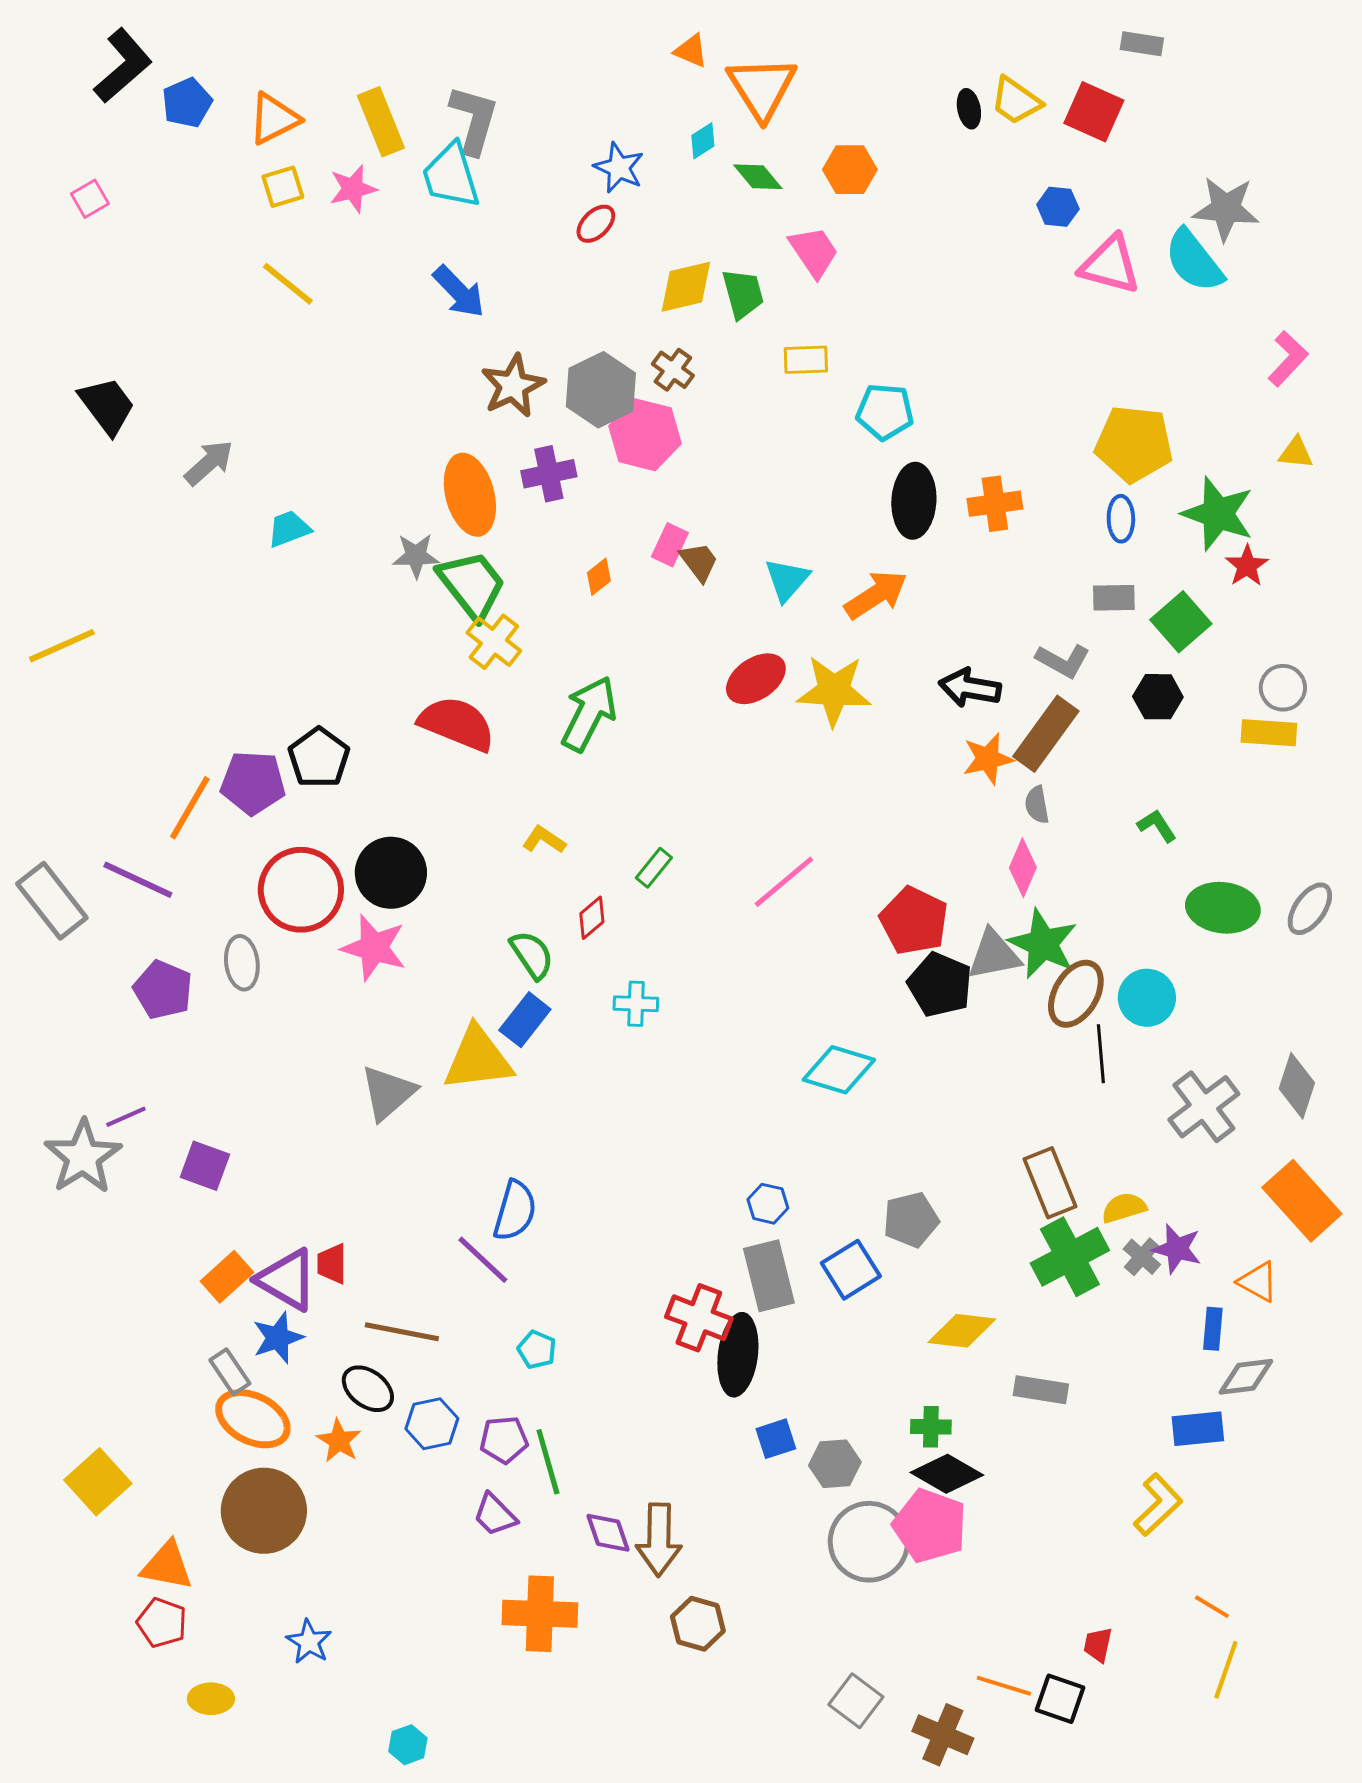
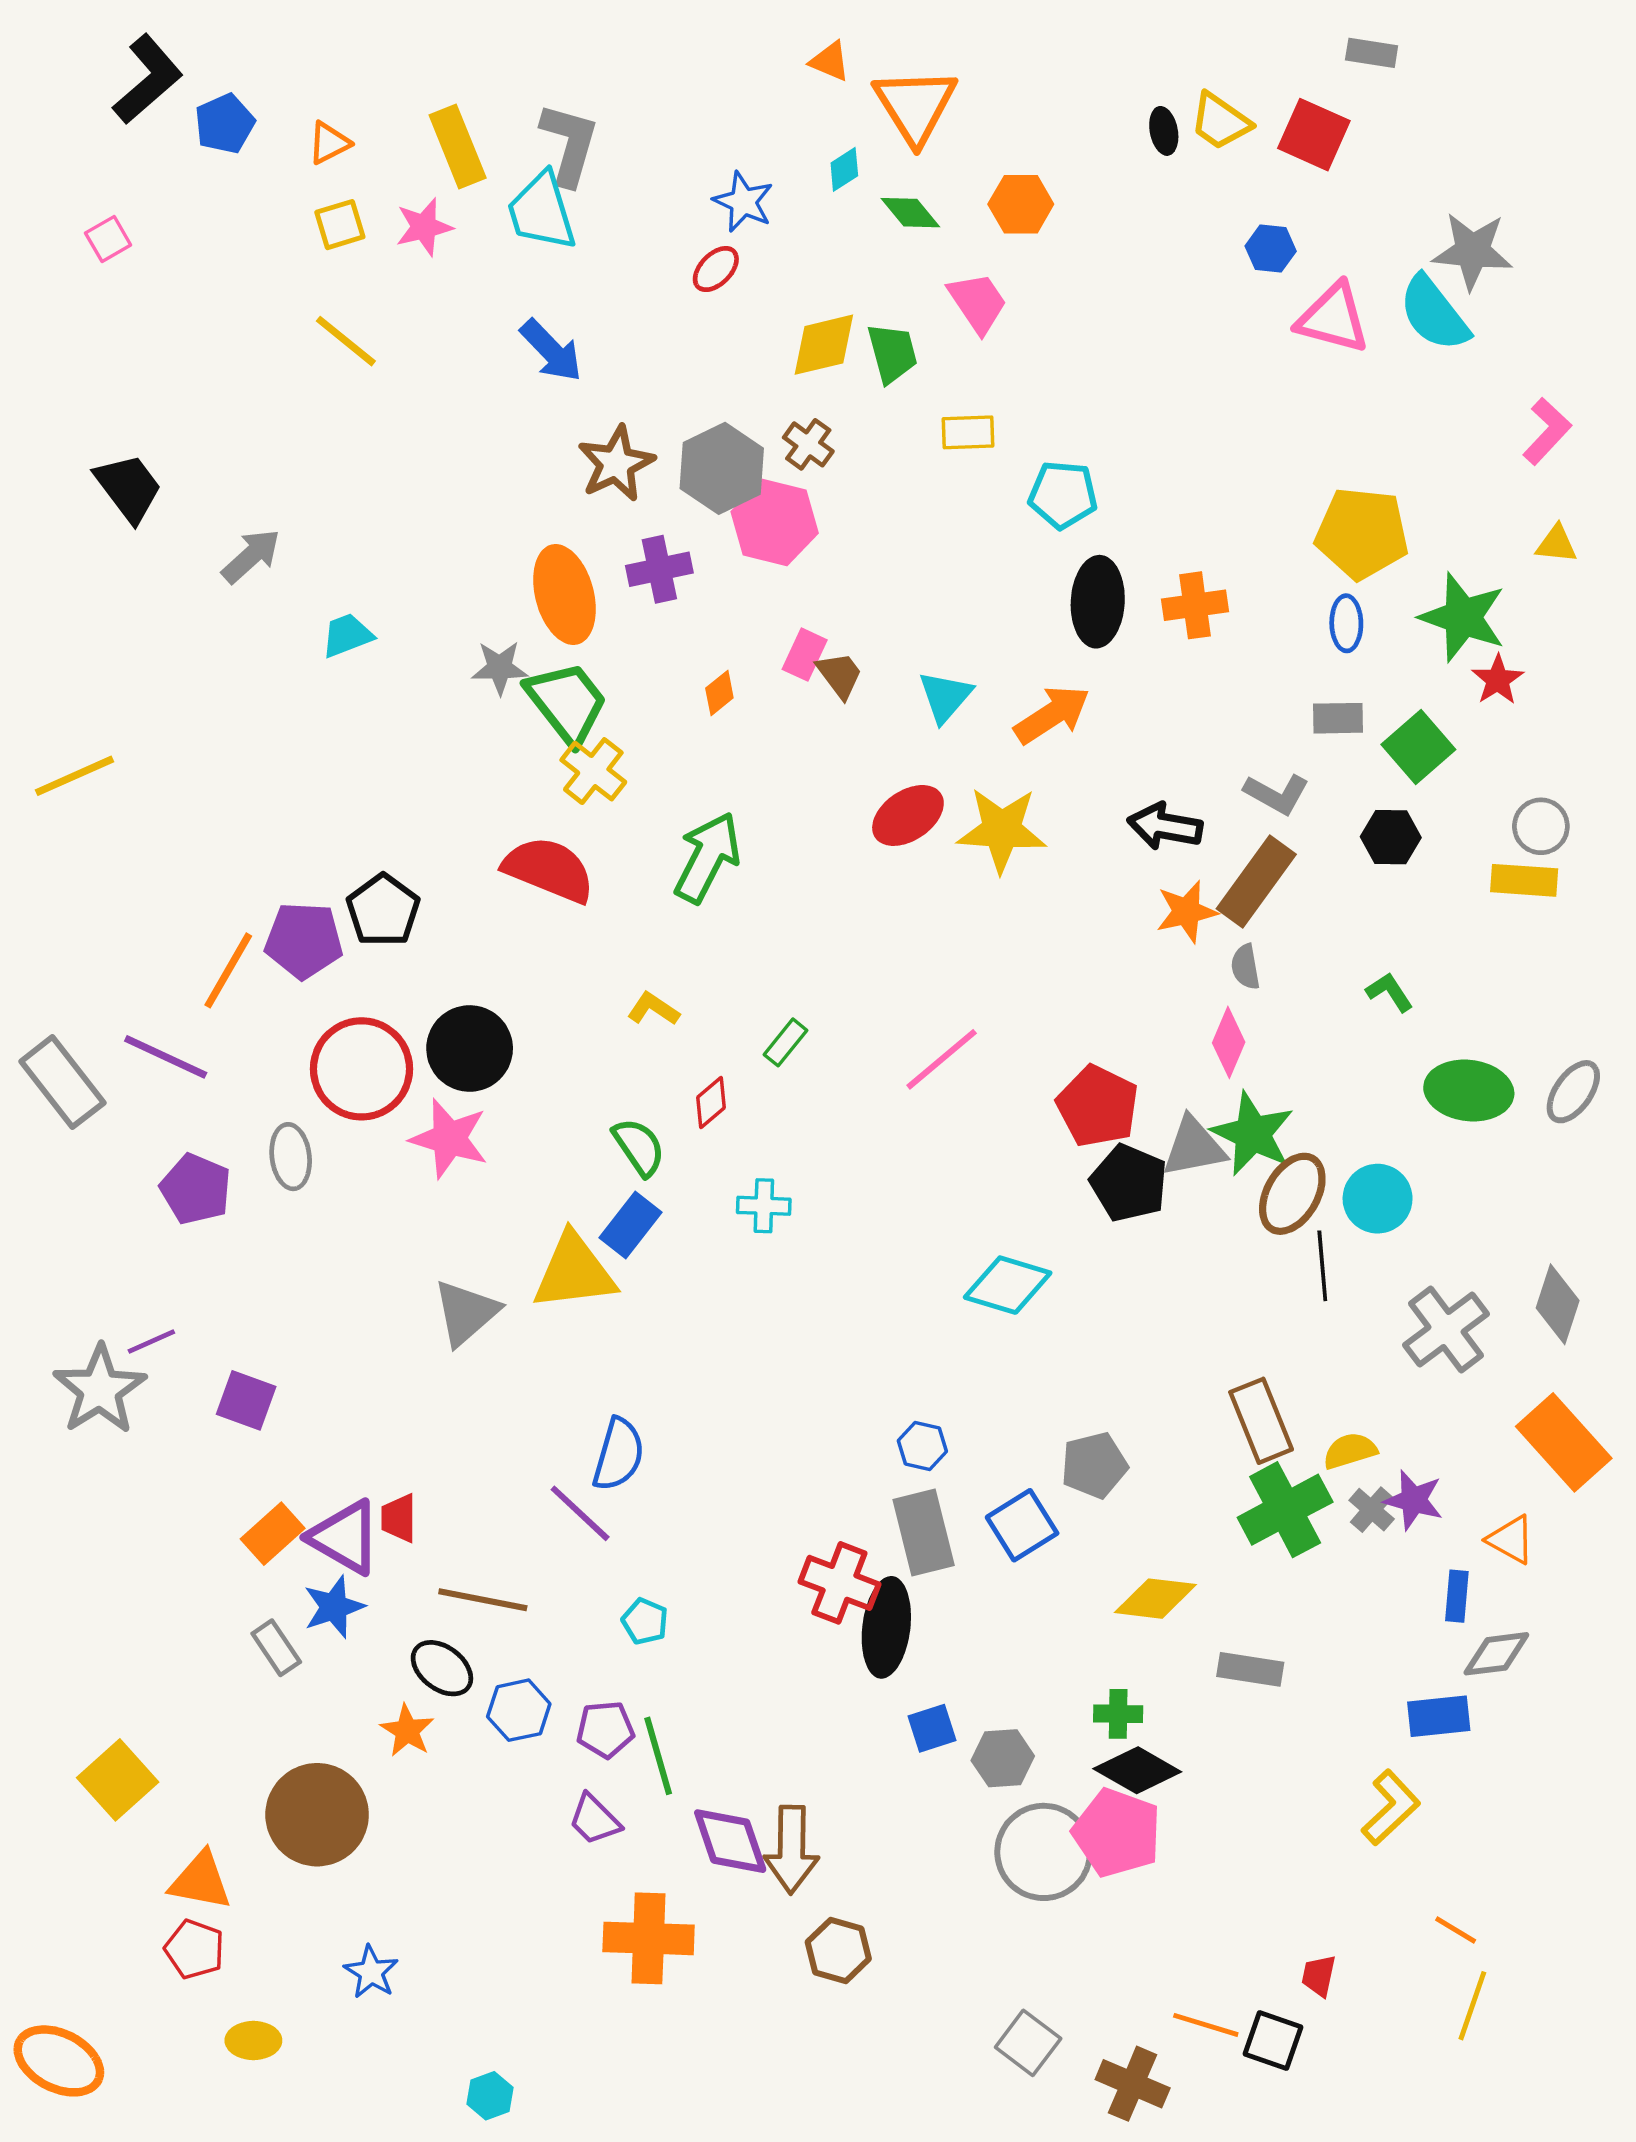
orange triangle: (274, 119) -> (329, 143), size x0.7
orange ellipse: (253, 1419) -> (59, 2061), moved
purple diamond: (608, 1533) -> (730, 1841), size x1.4

